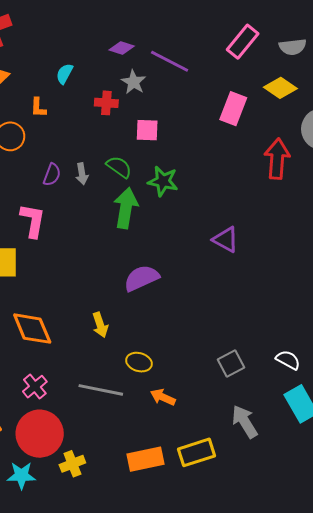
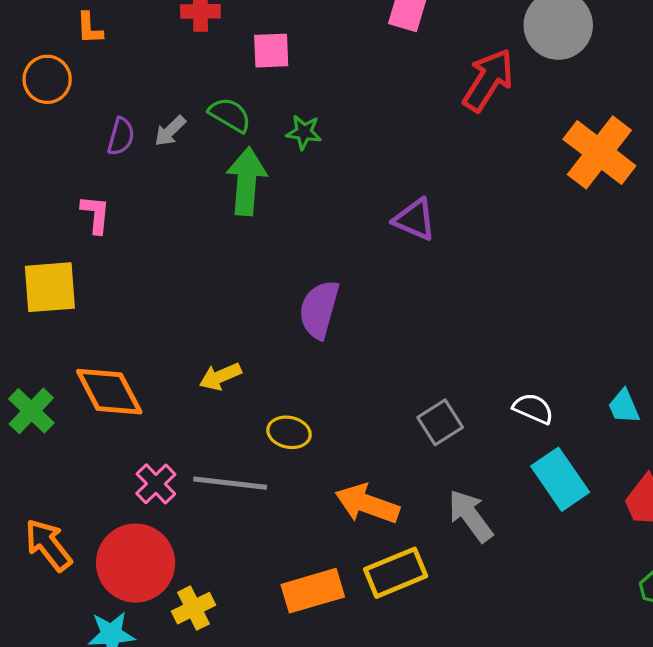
red arrow: (277, 159) -> (488, 80), turned 33
gray arrow: (82, 174) -> (170, 131), turned 60
green star: (163, 181) -> (304, 132), size x0.7
pink L-shape: (33, 221) -> (96, 214), size x0.7
purple semicircle: (141, 278) -> (319, 309), moved, turned -45
yellow arrow: (100, 325) -> (220, 376), turned 90
pink cross: (35, 387) -> (156, 484), moved
orange arrow: (163, 397) -> (367, 504), moved, size x1.5

